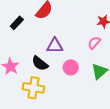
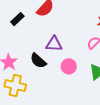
yellow cross: (33, 88) -> (15, 86), moved

